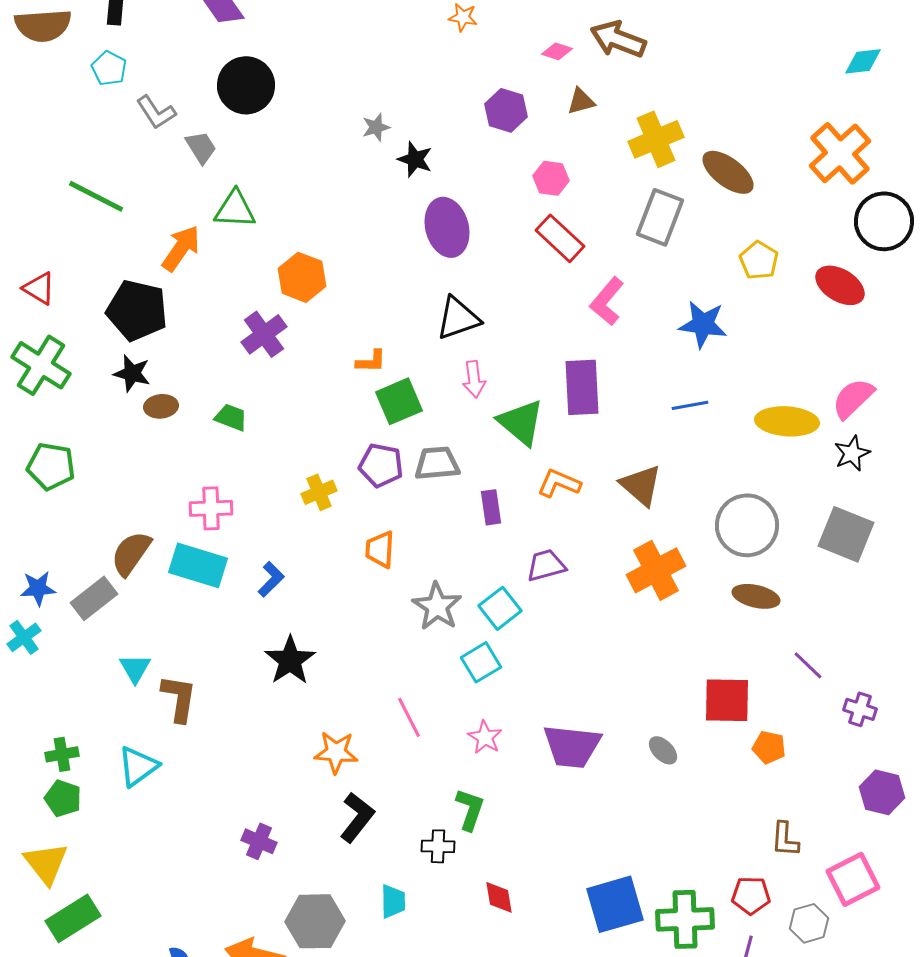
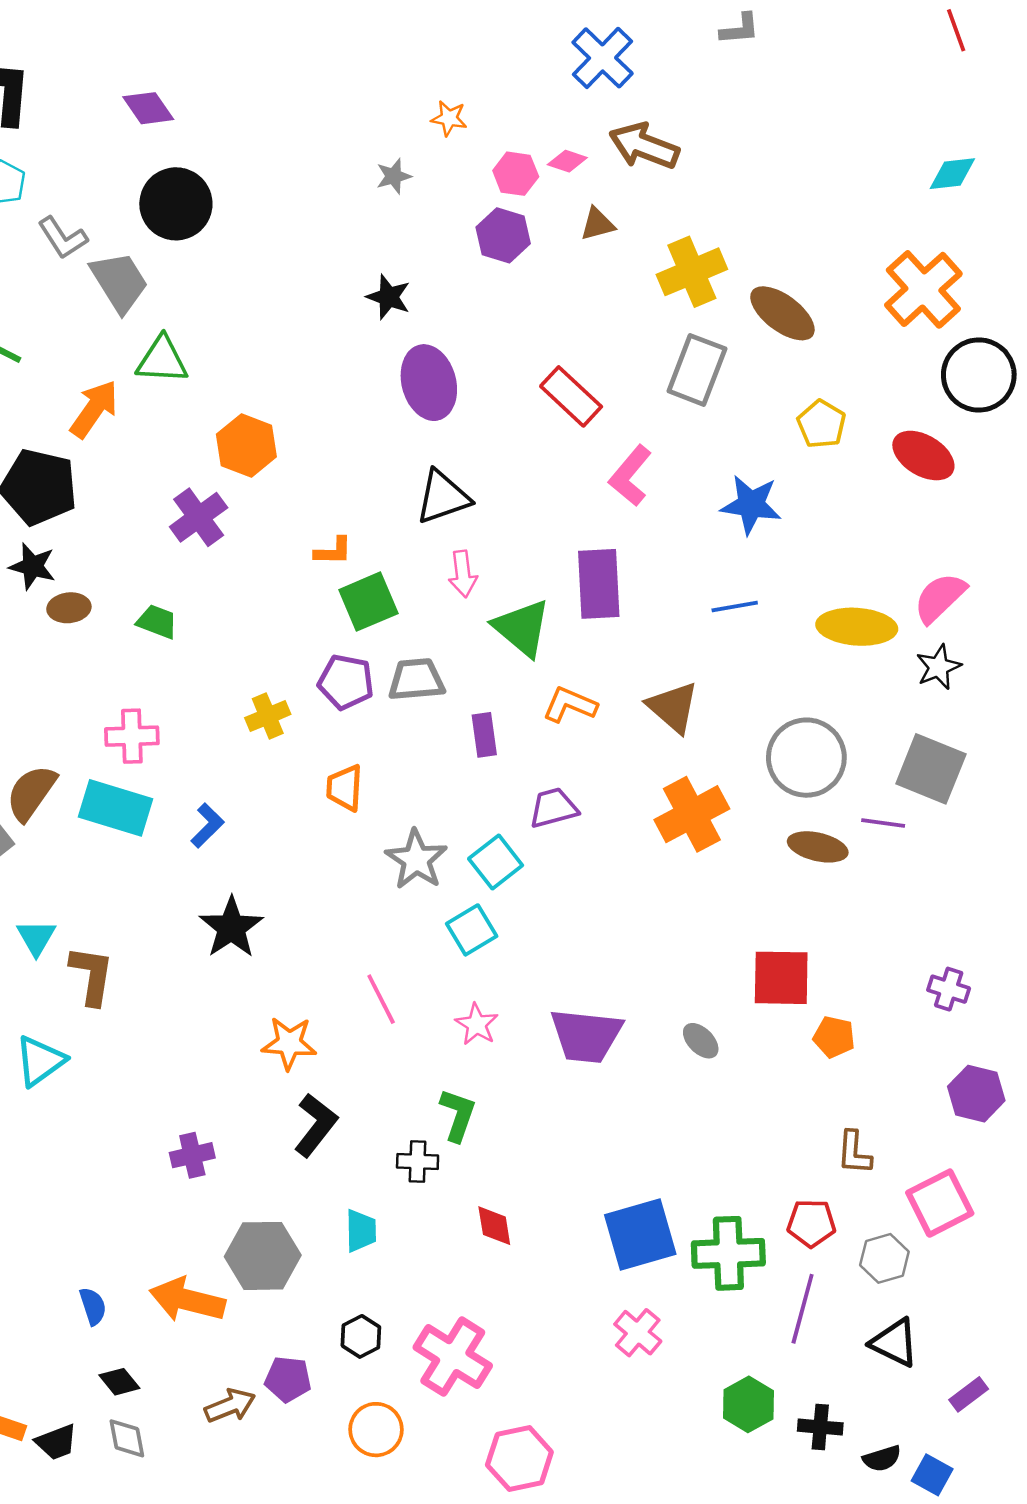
gray star: (376, 127) -> (394, 176), moved
gray trapezoid: (201, 147) -> (119, 282), size x1.5
pink hexagon: (551, 178) -> (516, 174), moved
purple line: (808, 665) -> (883, 823), moved, turned -36
purple cross: (259, 841) -> (192, 1155), turned -36

